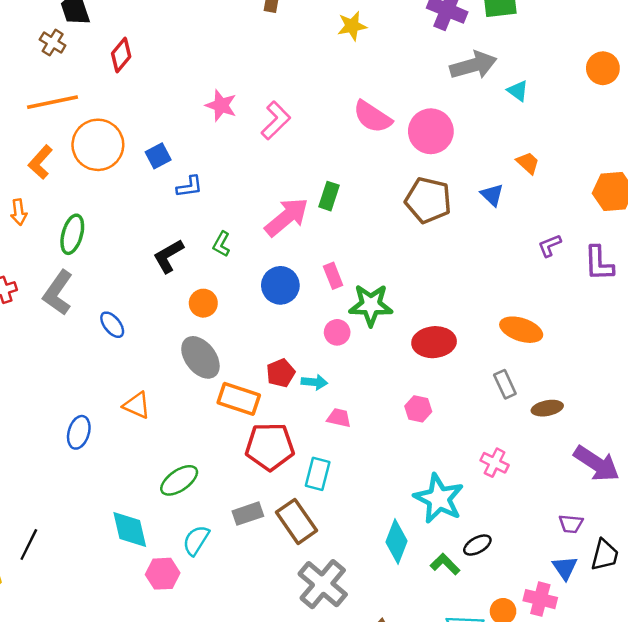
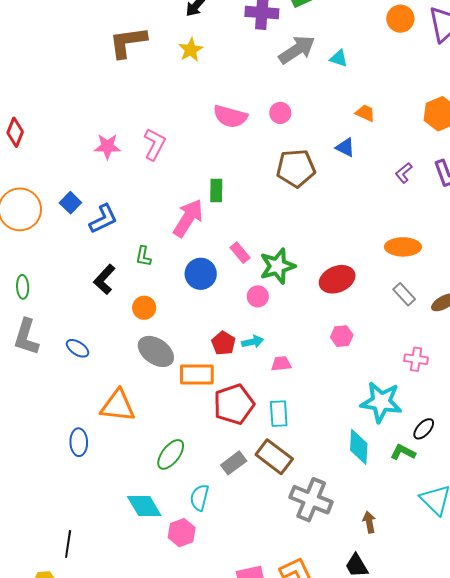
pink circle: (431, 131) -> (280, 113), size x0.6
blue L-shape: (190, 187) -> (103, 219), size x1.4
green ellipse: (72, 234) -> (23, 287), size x0.7
orange triangle: (137, 405) -> (118, 406), size x1.5

